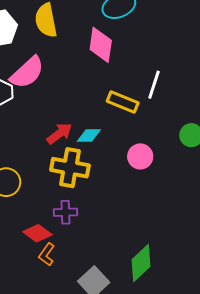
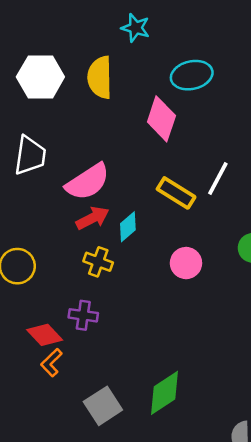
pink semicircle: (27, 72) -> (88, 182), moved
cyan diamond: (89, 136) -> (128, 227), turned -50
yellow cross: (70, 168) -> (98, 262), size x0.6

